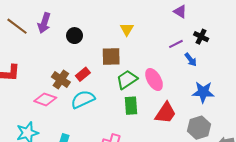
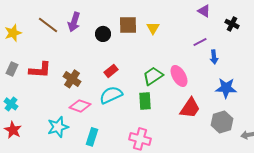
black cross: (201, 37) -> (232, 24), moved
brown square: (111, 56) -> (128, 25), moved
blue arrow: (191, 60) -> (214, 57), turned 32
brown cross: (61, 80) -> (72, 79), moved
pink diamond: (45, 99) -> (80, 106), moved
green rectangle: (131, 106) -> (145, 101), moved

